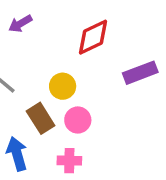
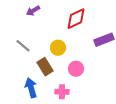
pink circle: (78, 120) -> (76, 69), moved

